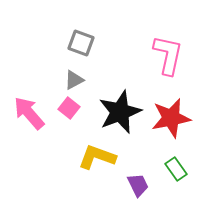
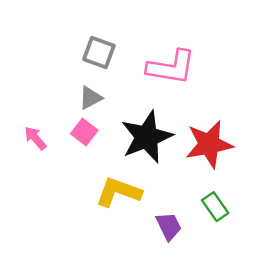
pink L-shape: (168, 55) -> (171, 67), moved, turned 87
pink arrow: (29, 113) -> (35, 138), size x0.6

